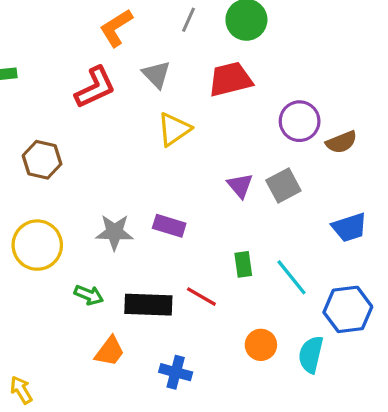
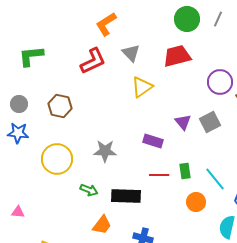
gray line: (189, 20) -> (218, 19), moved
purple rectangle: (169, 226) -> (153, 141), moved
red line: (201, 297) -> (159, 175), moved, turned -30
orange circle: (261, 345) -> (196, 202), moved

